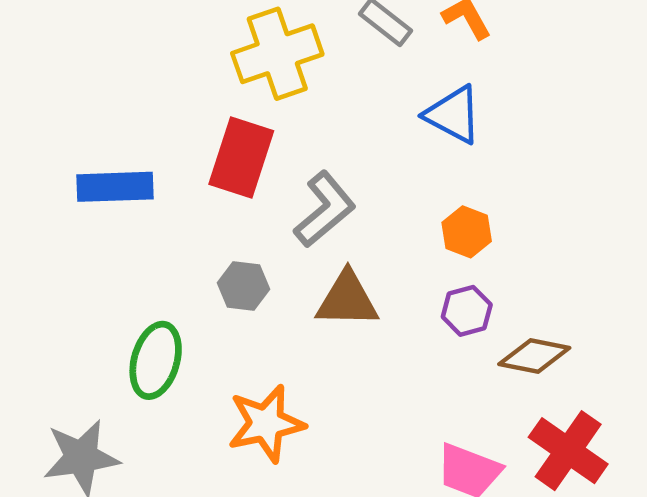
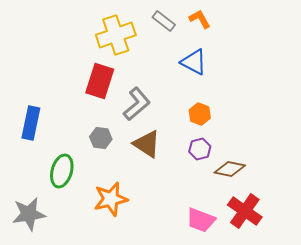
blue rectangle: (115, 187) -> (31, 123), moved, turned -76
brown triangle: (347, 300) -> (147, 144), turned 32

